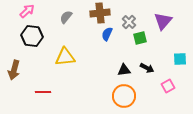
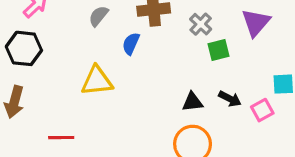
blue semicircle: (107, 34) -> (131, 44), moved
black hexagon: (32, 36) -> (24, 48), moved
pink square: (168, 86) -> (262, 110), moved

